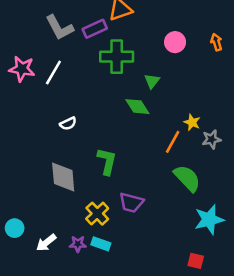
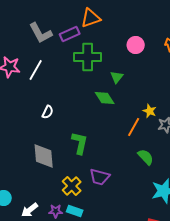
white semicircle: (68, 124) -> (48, 112), turned -40
green semicircle: (187, 178) -> (146, 157), size x0.7

